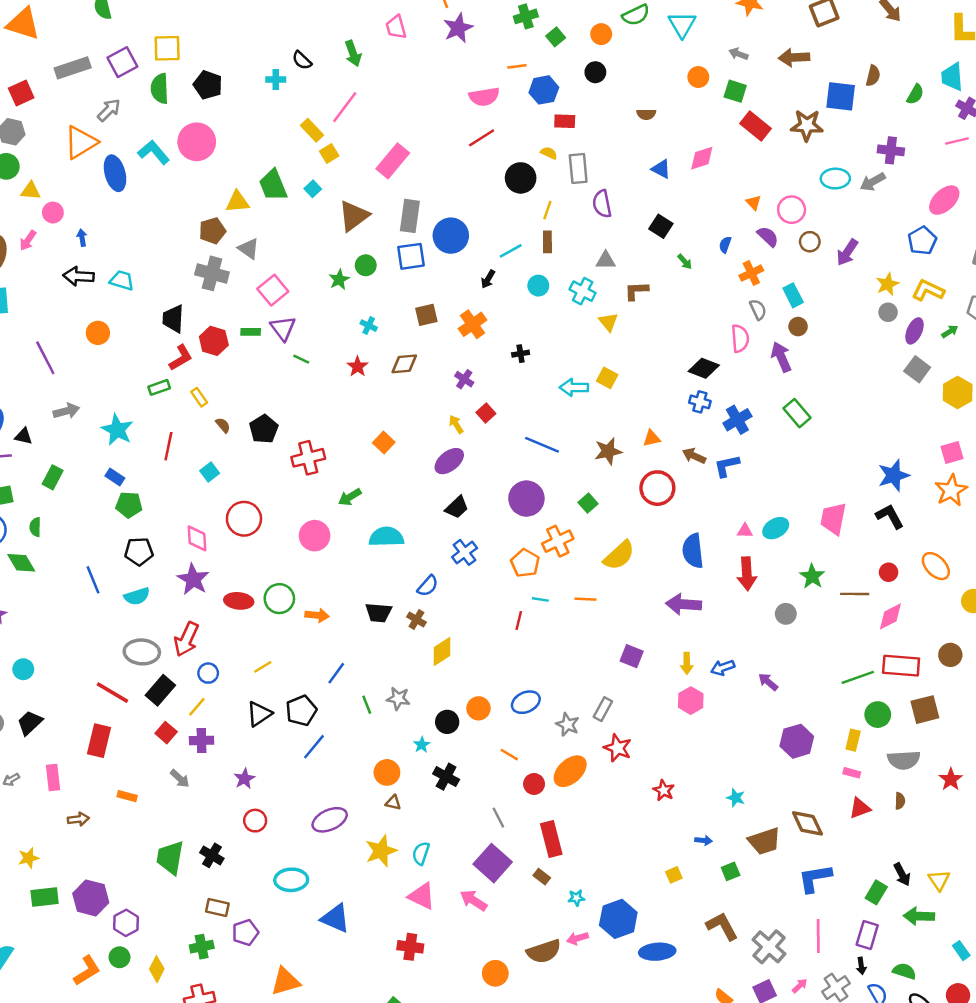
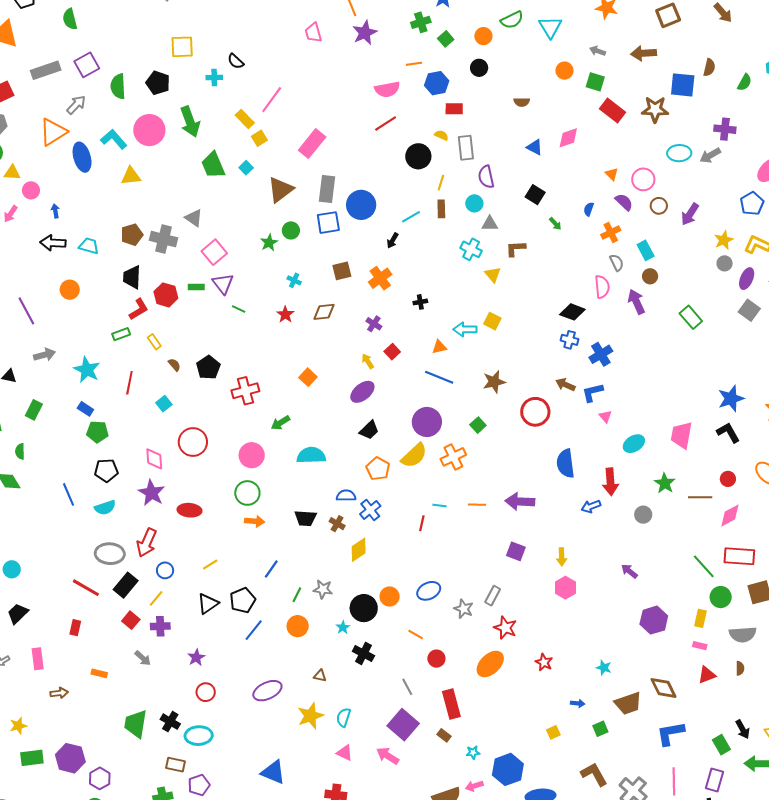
yellow square: (167, 48) -> (182, 47), moved
green arrow: (353, 53) -> (190, 122), moved, size x1.4
yellow triangle: (238, 202) -> (131, 176), moved
brown pentagon: (212, 231) -> (132, 235), moved
cyan circle: (538, 286) -> (474, 203), moved
green rectangle: (797, 413) -> (691, 317), moved
orange triangle: (652, 438) -> (439, 347), moved
pink triangle: (745, 531) -> (605, 416), moved, turned 48
blue cross: (465, 552) -> (370, 510), moved
yellow semicircle: (619, 555) -> (414, 456), moved
orange pentagon: (525, 563) -> (378, 469), moved
blue semicircle: (428, 586) -> (346, 496), turned -132
green circle: (279, 599) -> (247, 493), moved
purple arrow: (684, 604) -> (520, 502), moved
blue arrow: (723, 668) -> (591, 506), moved
green line: (858, 677) -> (704, 566), turned 68
green line: (367, 705) -> (297, 595), turned 49
black circle: (447, 722) -> (364, 608), size x1.4
red rectangle: (99, 741) -> (75, 628), size x0.6
orange ellipse: (570, 771) -> (490, 664), moved
orange circle: (387, 772) -> (298, 626), moved
cyan ellipse: (291, 880) -> (199, 736), moved
green rectangle: (876, 892) -> (721, 745), turned -60
pink triangle: (422, 896) -> (345, 753), size x0.7

